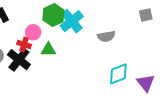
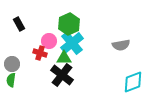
cyan cross: (72, 21) -> (72, 43), moved
black cross: (19, 60) -> (62, 75), moved

